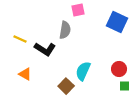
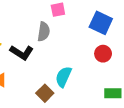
red circle: (119, 69) -> (103, 54), moved

